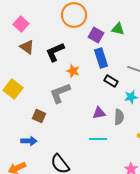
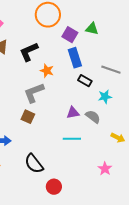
brown square: (39, 116) -> (28, 117), moved
gray semicircle: (119, 117) -> (93, 117), turned -56

